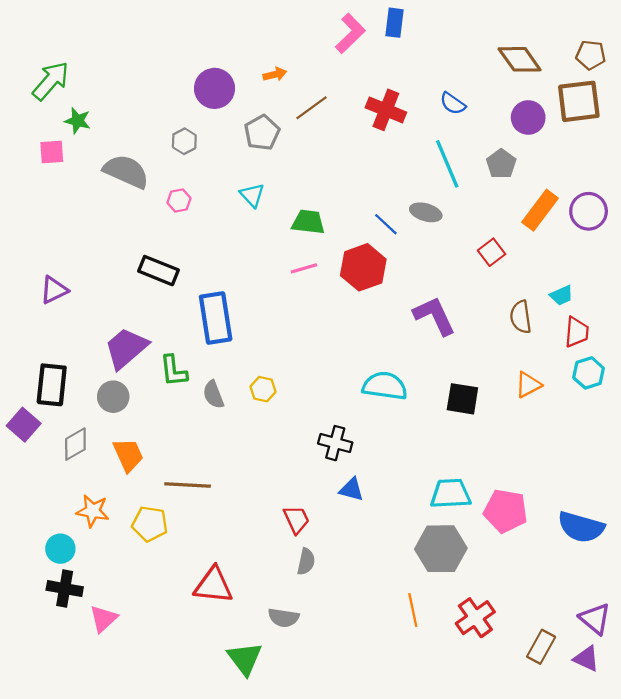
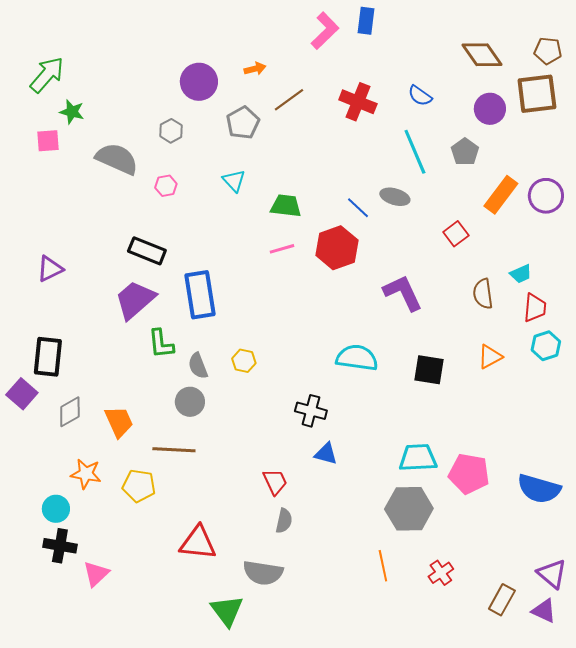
purple trapezoid: (126, 348) -> (135, 300), moved
gray circle: (113, 397) -> (190, 402), moved
gray semicircle: (283, 618) -> (263, 573), size x1.4
red cross: (475, 618) -> (441, 573), size x0.7

